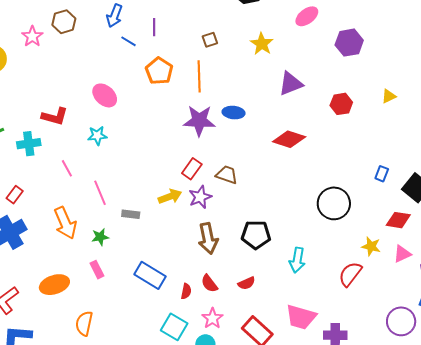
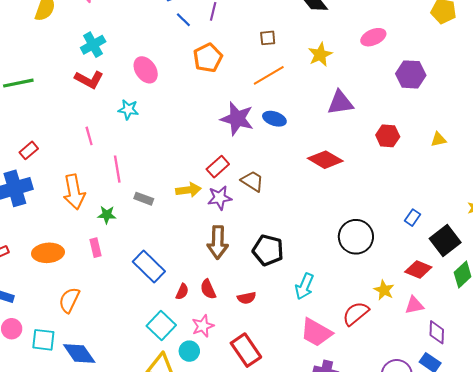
orange line: (199, 76) -> (269, 75), moved, turned 48
cyan cross: (29, 144) -> (93, 45), moved, turned -35
pink trapezoid: (301, 317) -> (316, 332), moved

